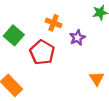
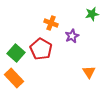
green square: (14, 35) -> (16, 53), moved

